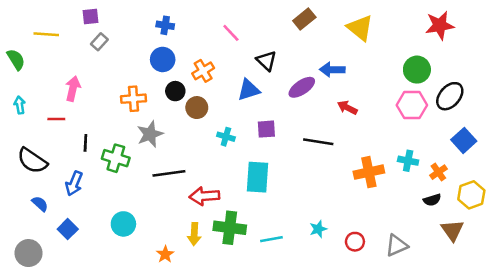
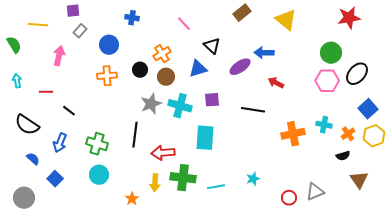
blue circle: (163, 59) -> (109, 45), moved
pink arrow: (73, 89) -> (59, 56), moved
brown circle: (197, 108) -> (166, 77), moved
gray star: (150, 134) -> (151, 104), moved
cyan cross: (226, 137) -> (180, 106), size x1.6
black line: (85, 143) -> (69, 111), turned -56
green cross: (116, 158) -> (97, 144), moved
black line: (169, 173) -> (135, 135), turned -75
yellow hexagon: (471, 195) -> (374, 136), moved
red circle: (355, 242) -> (289, 198), moved

